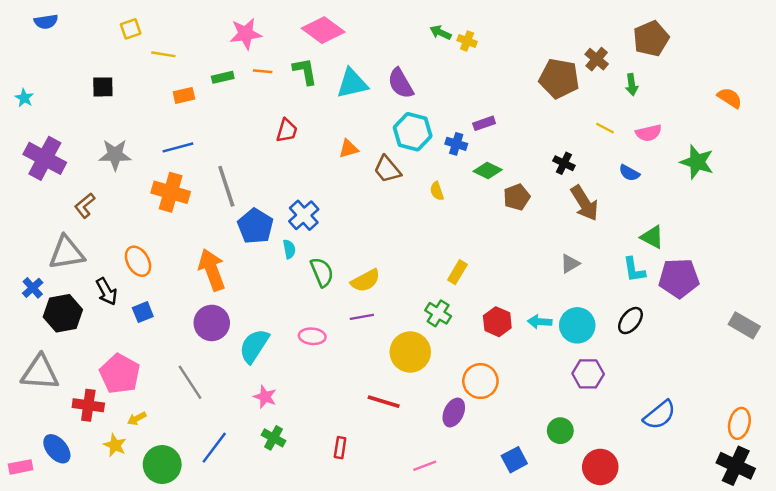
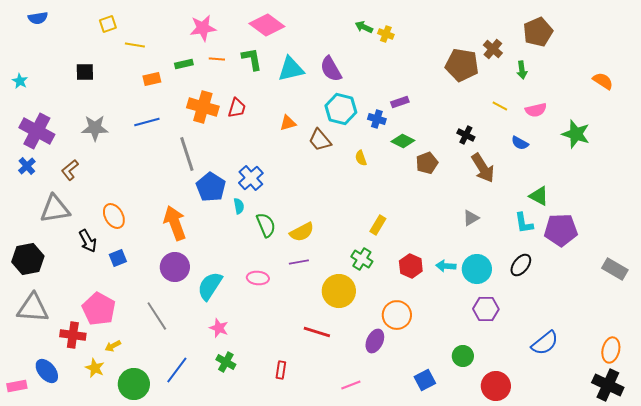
orange cross: (171, 192) -> (203, 107), moved
blue cross: (33, 288) -> (27, 166), moved
black hexagon: (63, 313) -> (28, 259), moved

